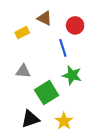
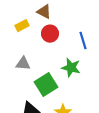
red circle: (75, 25) -> (50, 34), moved
blue line: (63, 48) -> (83, 41), moved

